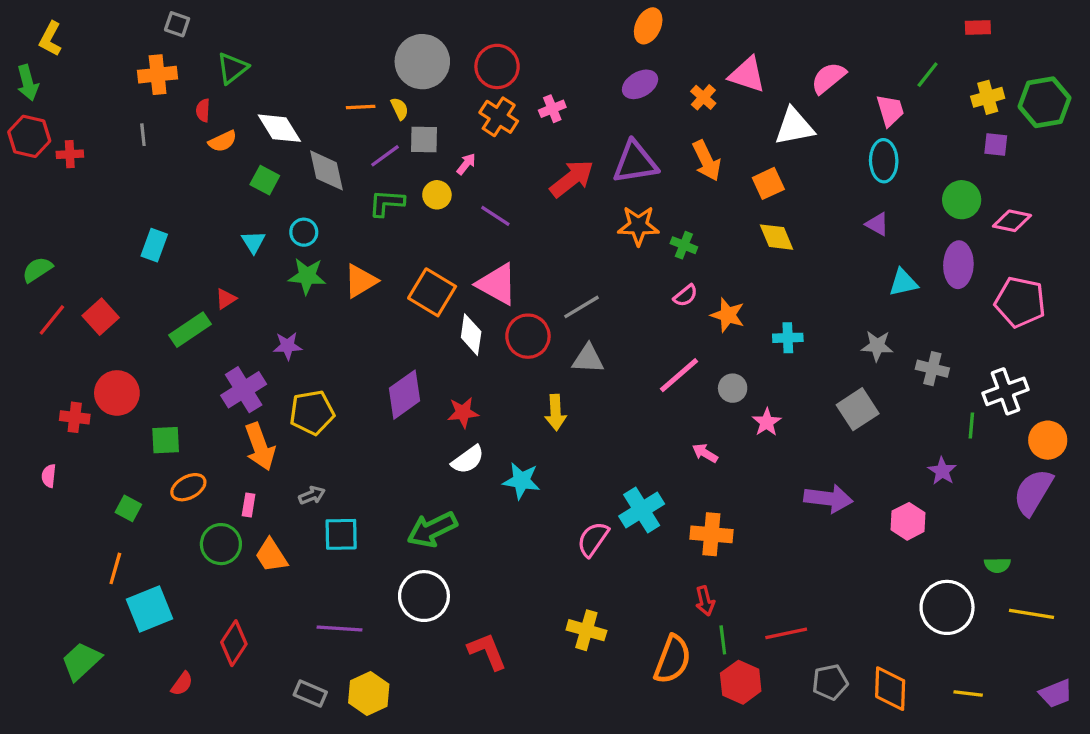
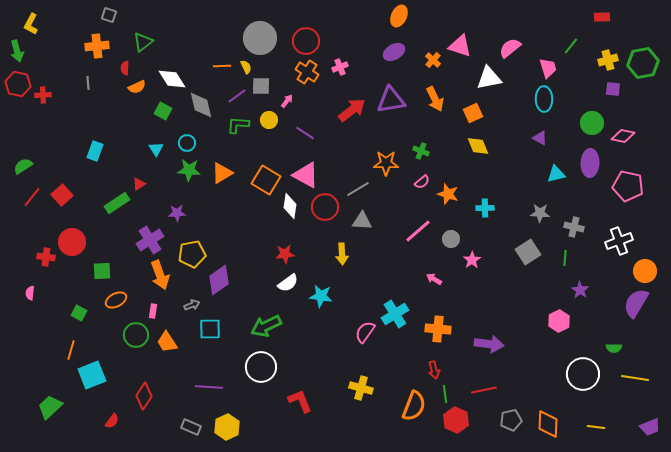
orange star: (638, 226) -> (386, 163), moved
purple diamond: (404, 395) -> (219, 280), moved
green line: (971, 425) -> (565, 258), moved
purple arrow: (828, 499) -> (489, 344), moved

